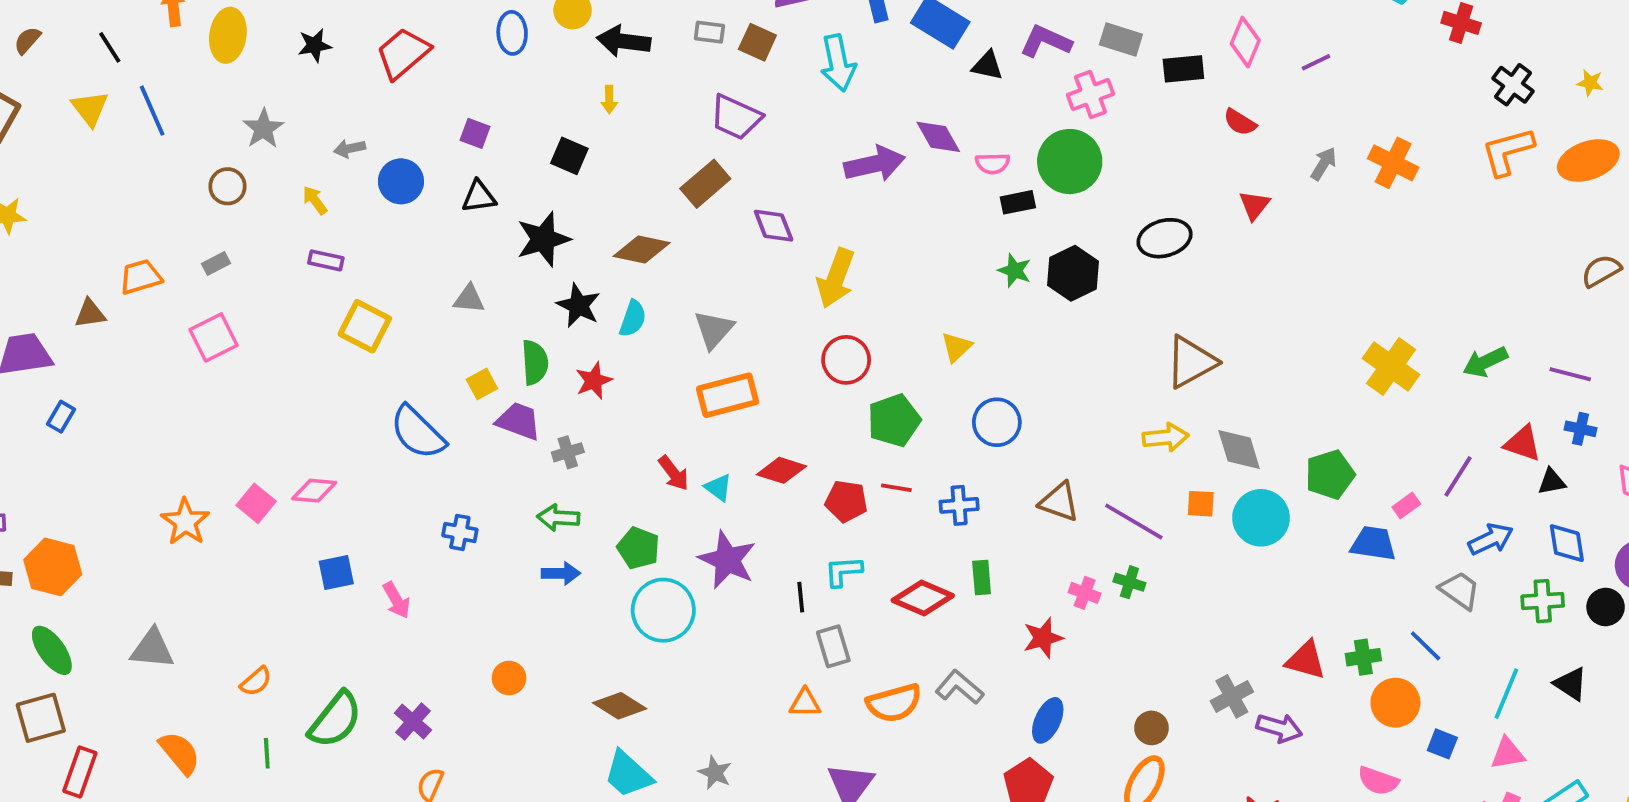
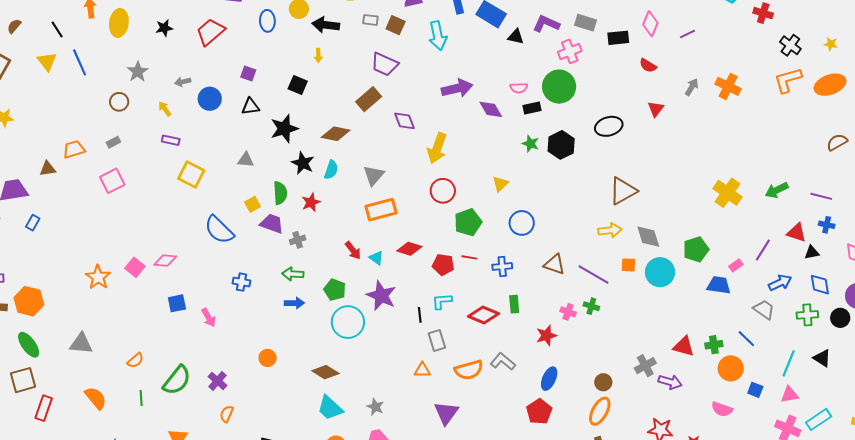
purple diamond: (938, 137) -> (491, 109), moved

